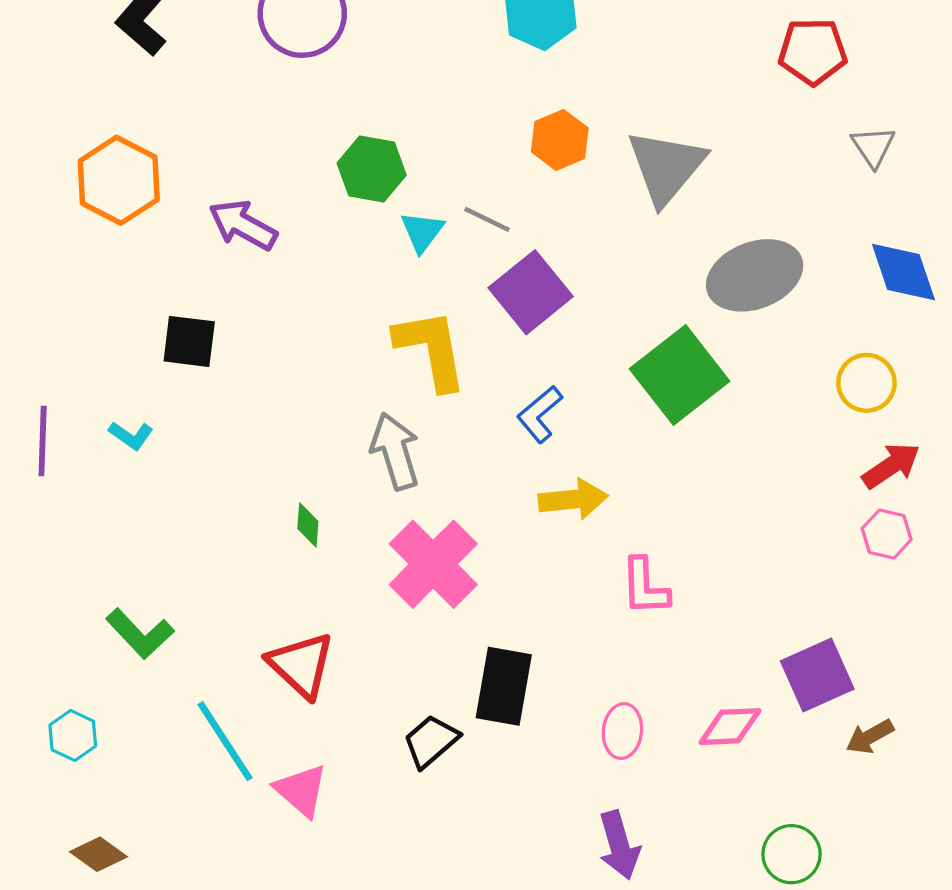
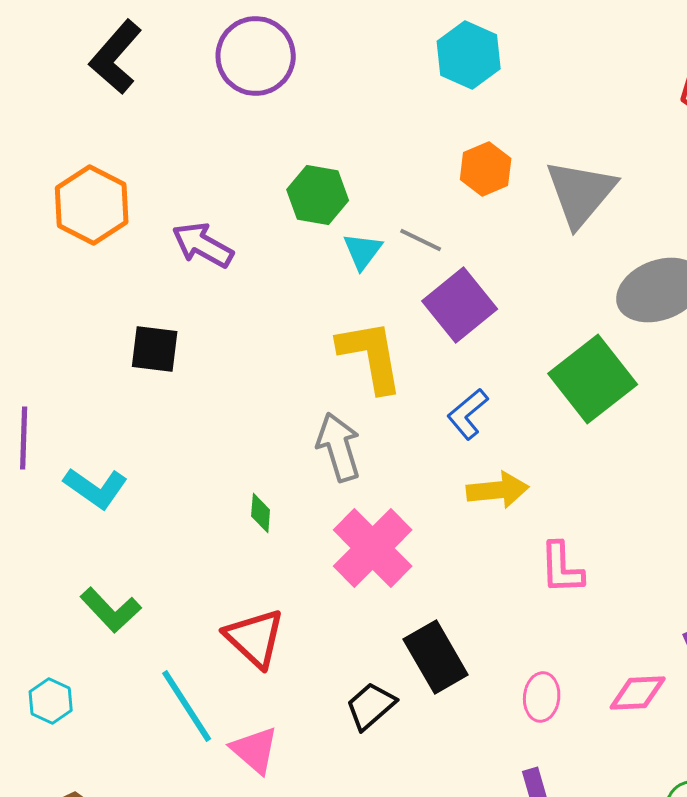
cyan L-shape: (131, 435) -> (96, 488), moved, size x1.6
black rectangle: (504, 686) -> (436, 657), turned -40

